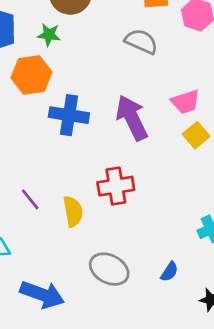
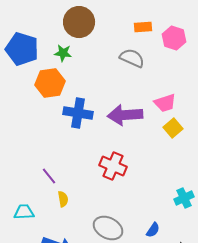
purple arrow: (132, 118) -> (125, 115), turned -68
red cross: (116, 186) -> (113, 166), turned 32
yellow semicircle: (73, 211) -> (63, 199), moved, size x0.7

